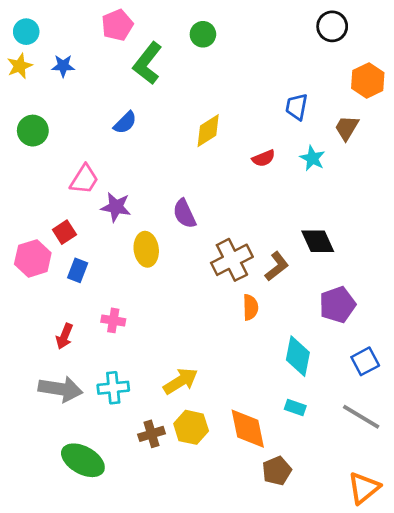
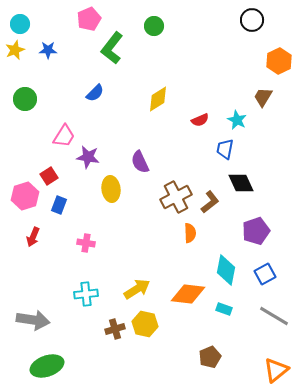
blue trapezoid: (297, 107) -> (225, 149), moved
red arrow: (64, 336) -> (33, 237), moved
blue square: (365, 361) -> (265, 274), moved
gray arrow: (60, 389) -> (33, 320), moved
orange diamond: (248, 429) -> (188, 294), moved, turned -72
green ellipse: (83, 460) -> (47, 366), moved, turned -48

